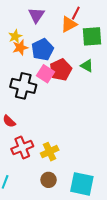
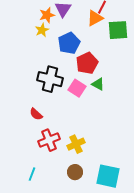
orange star: (20, 47) -> (47, 15), moved
green triangle: (87, 66) -> (98, 84), moved
pink square: (46, 74) -> (77, 88), moved

